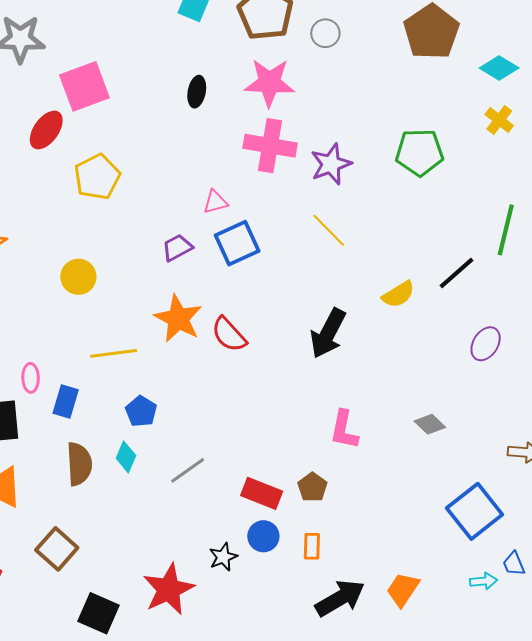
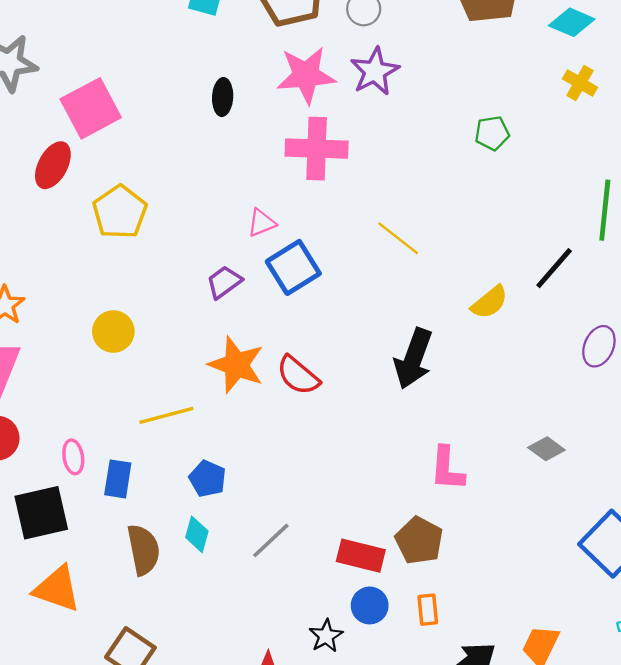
green pentagon: (419, 152) -> (492, 133), size x0.6
purple star: (331, 164) -> (375, 71), moved
brown pentagon: (312, 487) -> (419, 541), size x1.4

